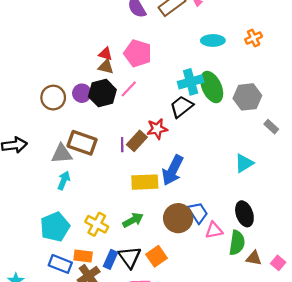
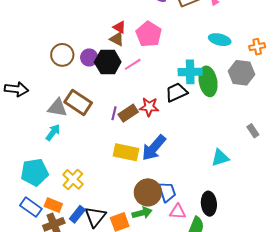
gray hexagon: (247, 97) -> (241, 73), moved
green arrow: (133, 220) -> (142, 213), moved

